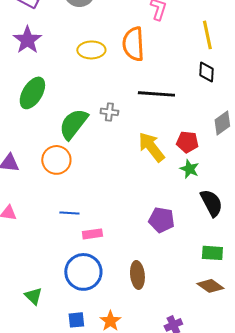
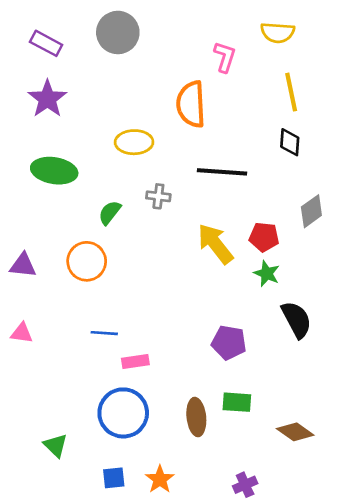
yellow ellipse: (91, 50) -> (134, 142), moved
green ellipse: (32, 93) -> (54, 171), turned 68
green semicircle: (73, 124) -> (110, 213), size x0.6
green rectangle: (212, 253) -> (237, 402), moved

